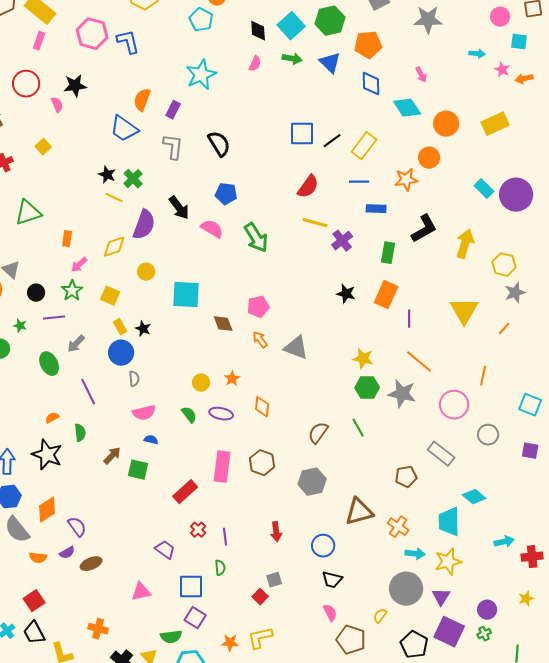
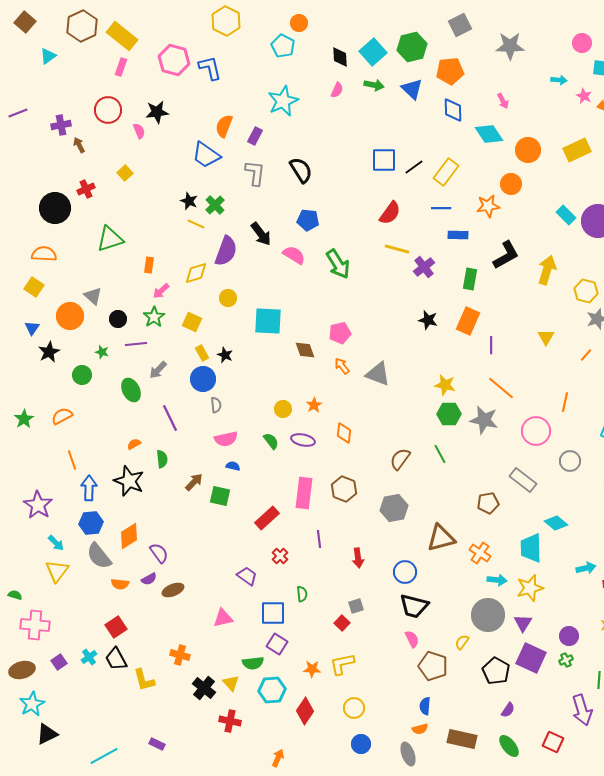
yellow triangle: (464, 311) -> (546, 337), size x0.6
purple line: (225, 537) -> (319, 539), moved
black trapezoid: (332, 580) -> (414, 606), size x1.4

